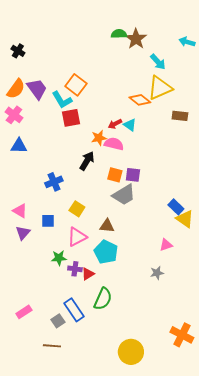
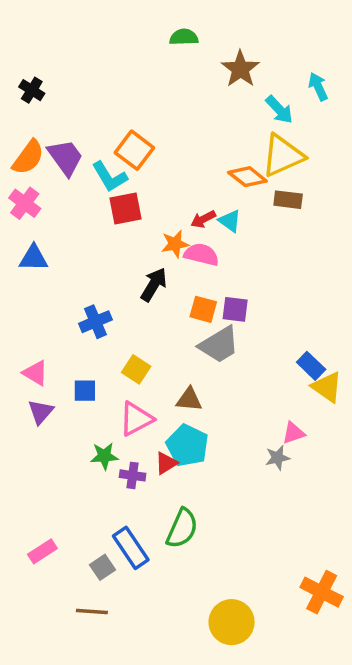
green semicircle: (119, 34) -> (184, 37), moved
cyan arrow: (187, 42) -> (318, 87), moved, turned 49
brown rectangle: (180, 116) -> (288, 200), moved
gray star: (157, 273) -> (277, 458), moved
red triangle: (88, 274) -> (166, 463), moved

